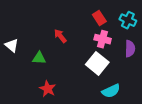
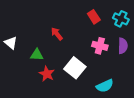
pink cross: (103, 39) -> (100, 46), moved
white square: (97, 63) -> (75, 68), moved
red star: (48, 89) -> (47, 74), moved

